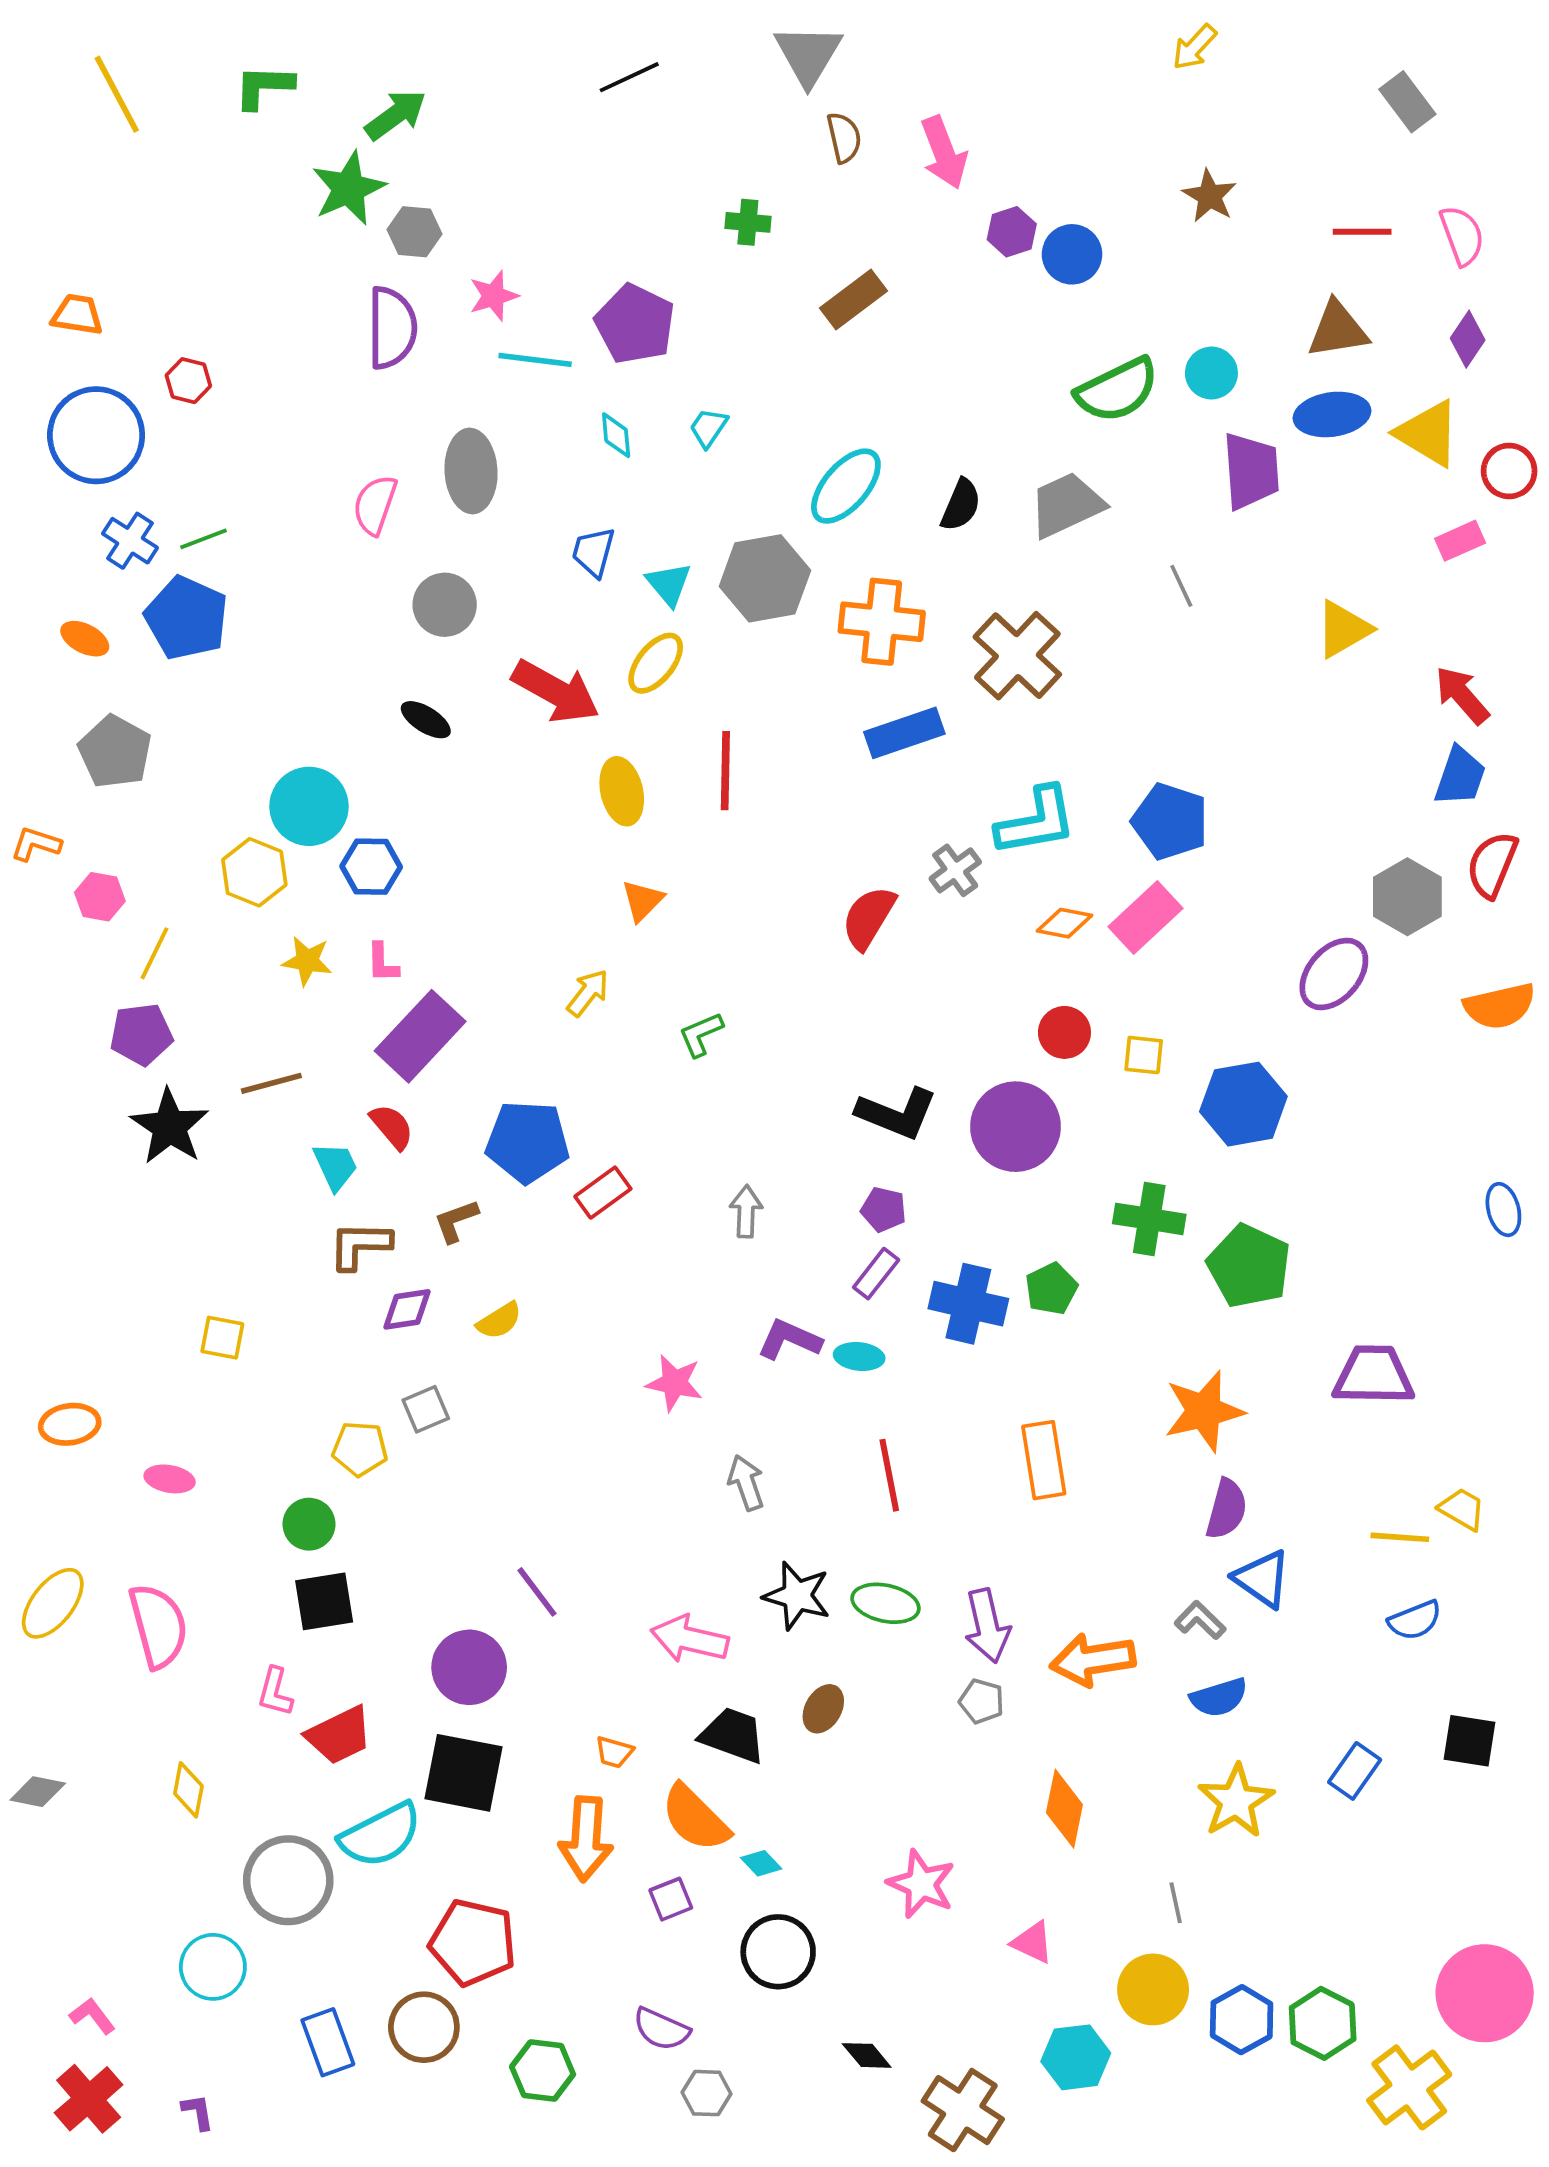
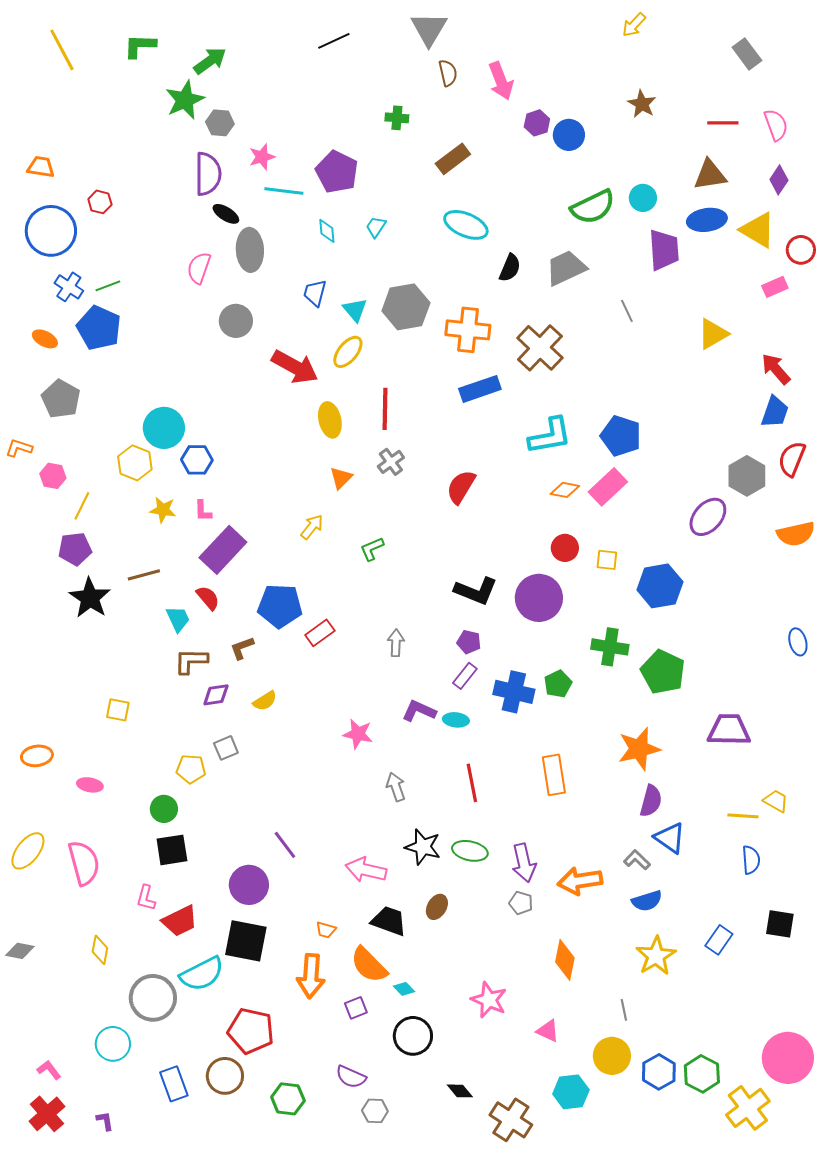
cyan ellipse: (846, 486) -> (466, 225), moved, turned 72
black ellipse: (426, 720) -> (226, 214), moved
gray cross: (955, 870) -> (391, 462), moved
blue semicircle: (1415, 1620) -> (751, 860), turned -72

